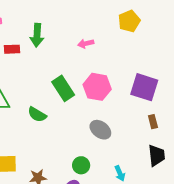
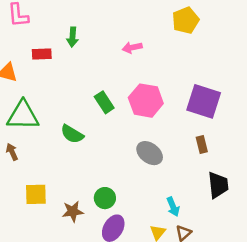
green arrow: (37, 35) -> (72, 37), size x0.7
green rectangle: (63, 88) -> (104, 102), size x0.7
brown rectangle: (153, 122) -> (202, 144), moved
green circle: (81, 165) -> (105, 198), moved

